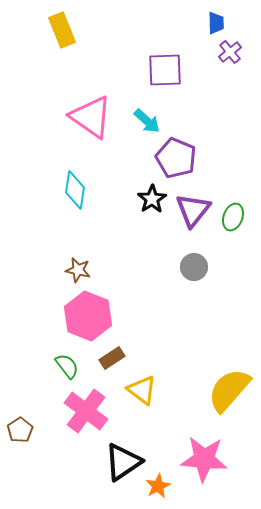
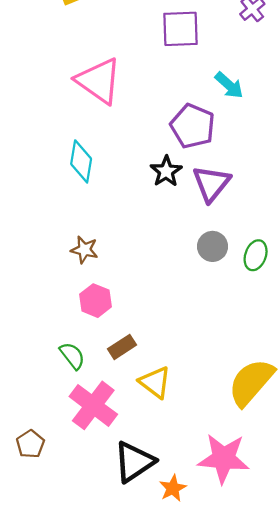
cyan arrow: (147, 121) -> (229, 85), moved
green ellipse: (233, 217) -> (256, 255), moved
pink hexagon: (88, 316) -> (95, 301), size x0.6
brown pentagon: (20, 430) -> (30, 444), moved

